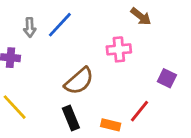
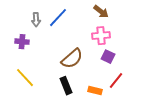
brown arrow: (141, 16) -> (101, 12), moved
purple square: (167, 78) -> (108, 57), moved

